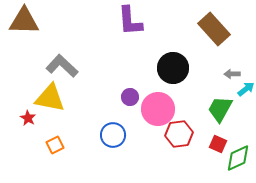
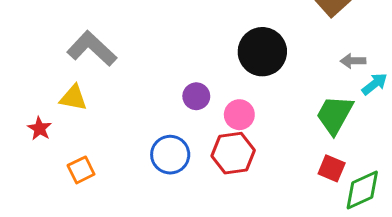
yellow triangle: (50, 98) -> (73, 98), size x0.6
pink circle: (158, 109) -> (239, 115), size x0.6
red hexagon: (179, 134) -> (233, 153), moved

